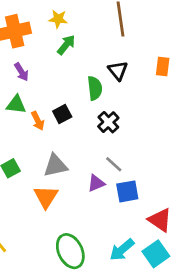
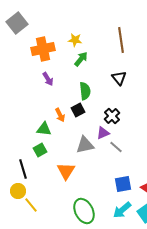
green semicircle: (95, 88) -> (85, 91), moved
green triangle: (16, 104) -> (44, 129), moved
gray triangle: (55, 166) -> (85, 145), moved
purple triangle: (96, 183) -> (103, 133), moved
blue square: (127, 191) -> (123, 184), moved

